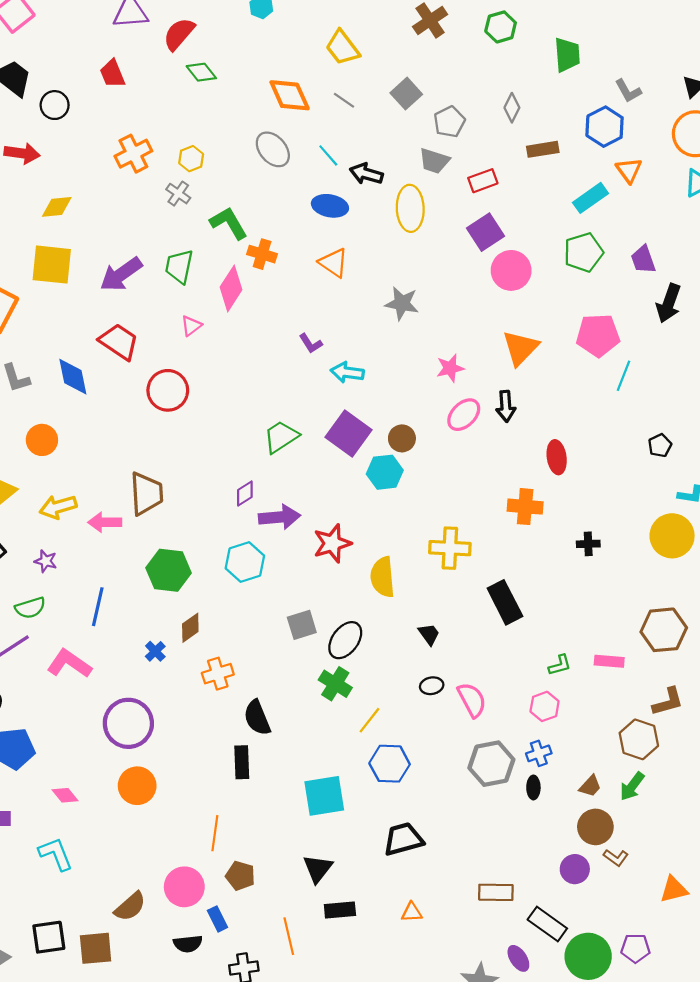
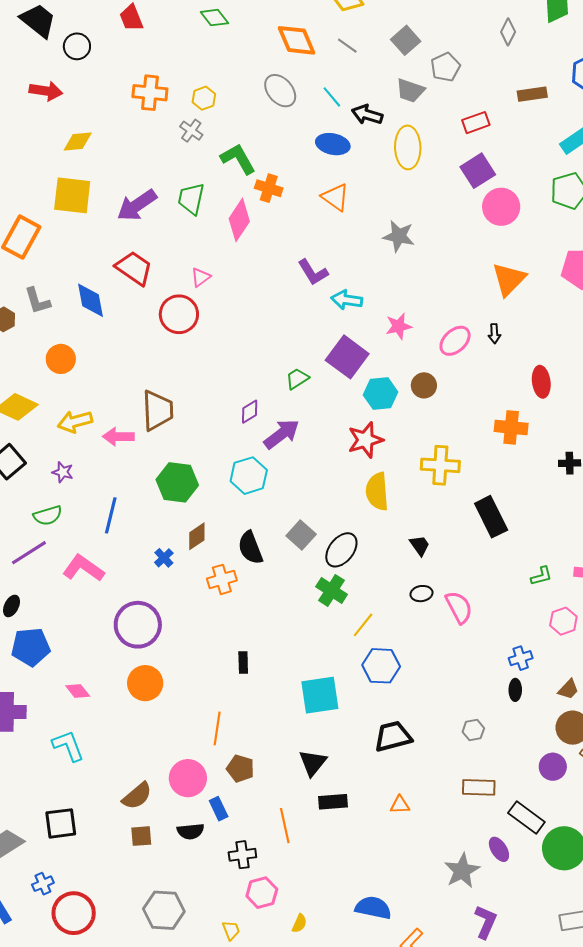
gray diamond: (512, 108) -> (508, 32), moved
orange cross: (133, 154) -> (150, 93), turned 32
gray trapezoid: (434, 161) -> (410, 91), moved
pink triangle: (191, 326) -> (201, 277), moved
purple L-shape: (311, 343) -> (313, 272), size x1.4
pink star: (450, 368) -> (399, 326), moved
black arrow: (506, 406) -> (494, 334), size x0.7
green trapezoid: (281, 437) -> (297, 379), moved, size x0.7
brown circle: (402, 438) -> (424, 385), moved
purple arrow: (279, 517) -> (282, 434), turned -33
red star: (332, 543) -> (365, 440), moved
gray square: (302, 625) -> (301, 535), turned -32
pink hexagon: (545, 706) -> (563, 621), moved
black semicircle: (257, 718) -> (250, 548), moved
black rectangle: (242, 762) -> (243, 663), size x0.7
gray hexagon: (491, 764) -> (473, 730), moved, size x0.5
brown square: (96, 948) -> (141, 836), moved, size x0.7

